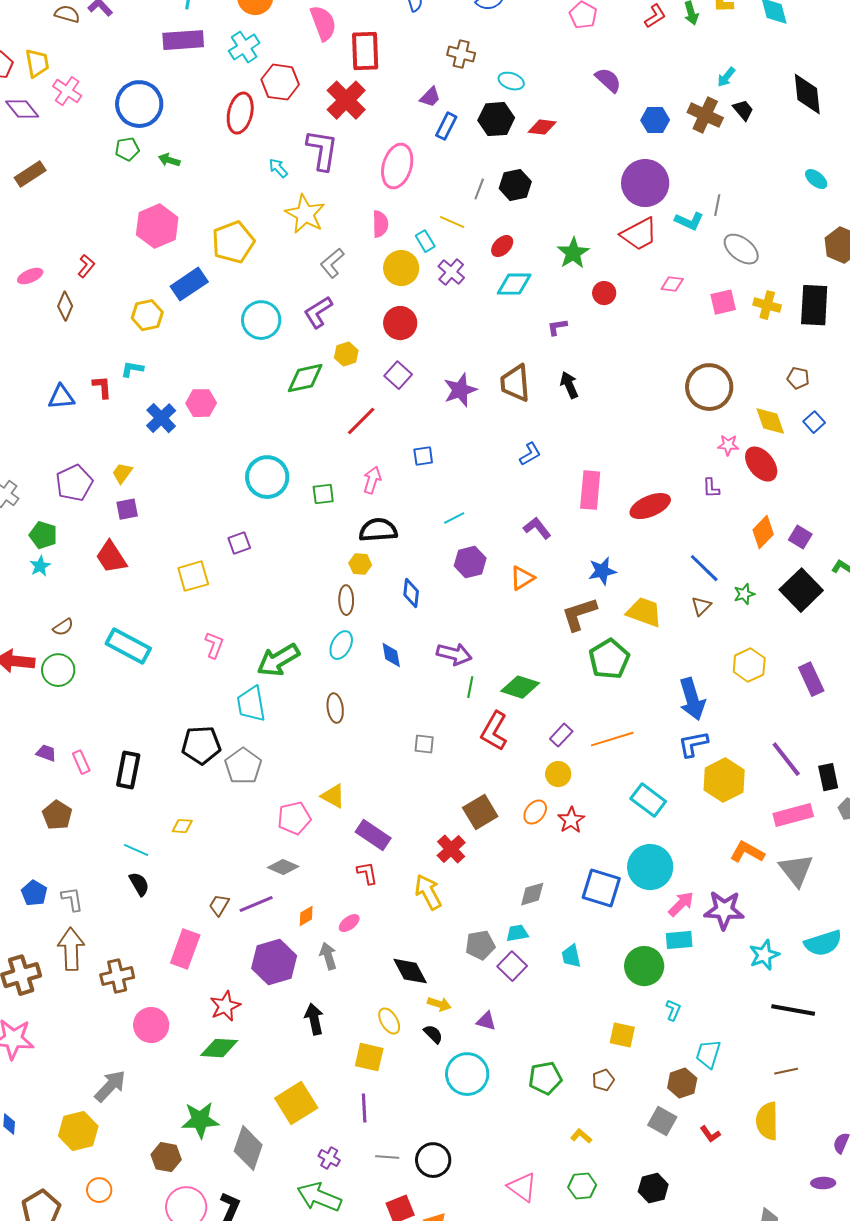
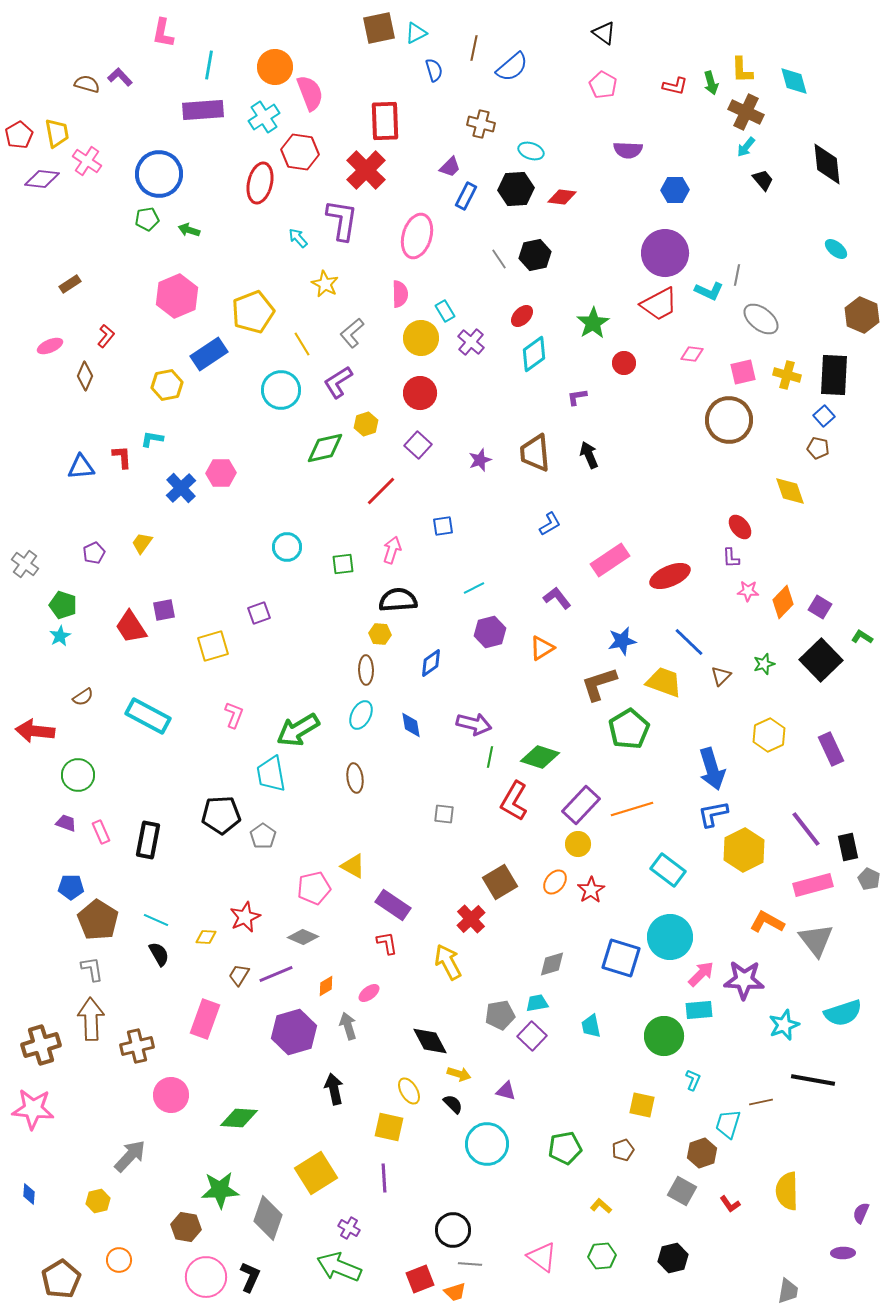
red L-shape: (655, 16) -> (675, 86), turned 45
pink semicircle: (323, 23) -> (310, 93), moved
purple semicircle: (608, 80) -> (628, 150), turned 140
purple diamond: (22, 109) -> (42, 179), turned -44
brown cross: (705, 115) -> (746, 112), moved
brown rectangle: (30, 174) -> (70, 284), moved, size x0.7
gray line: (479, 189) -> (499, 259), turned -55
yellow star: (305, 214) -> (325, 284), size x0.7
yellow line: (452, 222) -> (302, 344), moved, turned 35
cyan diamond: (514, 284) -> (534, 354), turned -36
brown circle: (709, 387) -> (729, 420), moved
purple star: (460, 390) -> (480, 460), size x0.7
blue square: (814, 422) -> (824, 416), moved
pink star: (728, 445) -> (748, 591), moved
red ellipse: (761, 464) -> (740, 527), moved, size x0.7
cyan circle: (267, 477) -> (287, 547), size x0.7
purple pentagon: (74, 483) -> (94, 553), size x0.6
pink rectangle: (590, 490) -> (610, 560), turned 51
purple square: (127, 509) -> (164, 610), moved
blue line: (704, 568) -> (689, 642), moved
blue diamond: (411, 593) -> (431, 663), turned 48
green circle: (58, 670) -> (78, 775), moved
purple rectangle: (561, 735) -> (581, 805), size x1.6
gray pentagon: (243, 766) -> (263, 836), size x0.7
brown pentagon: (57, 815) -> (98, 920), moved, size x1.4
yellow diamond: (182, 826) -> (206, 937), moved
blue pentagon: (34, 893) -> (71, 887), moved, turned -30
red star: (225, 1006) -> (245, 917), moved
brown line: (786, 1071) -> (761, 1102), moved
yellow hexagon: (78, 1131) -> (98, 1201), size x0.6
gray line: (387, 1157) -> (470, 1264), moved

